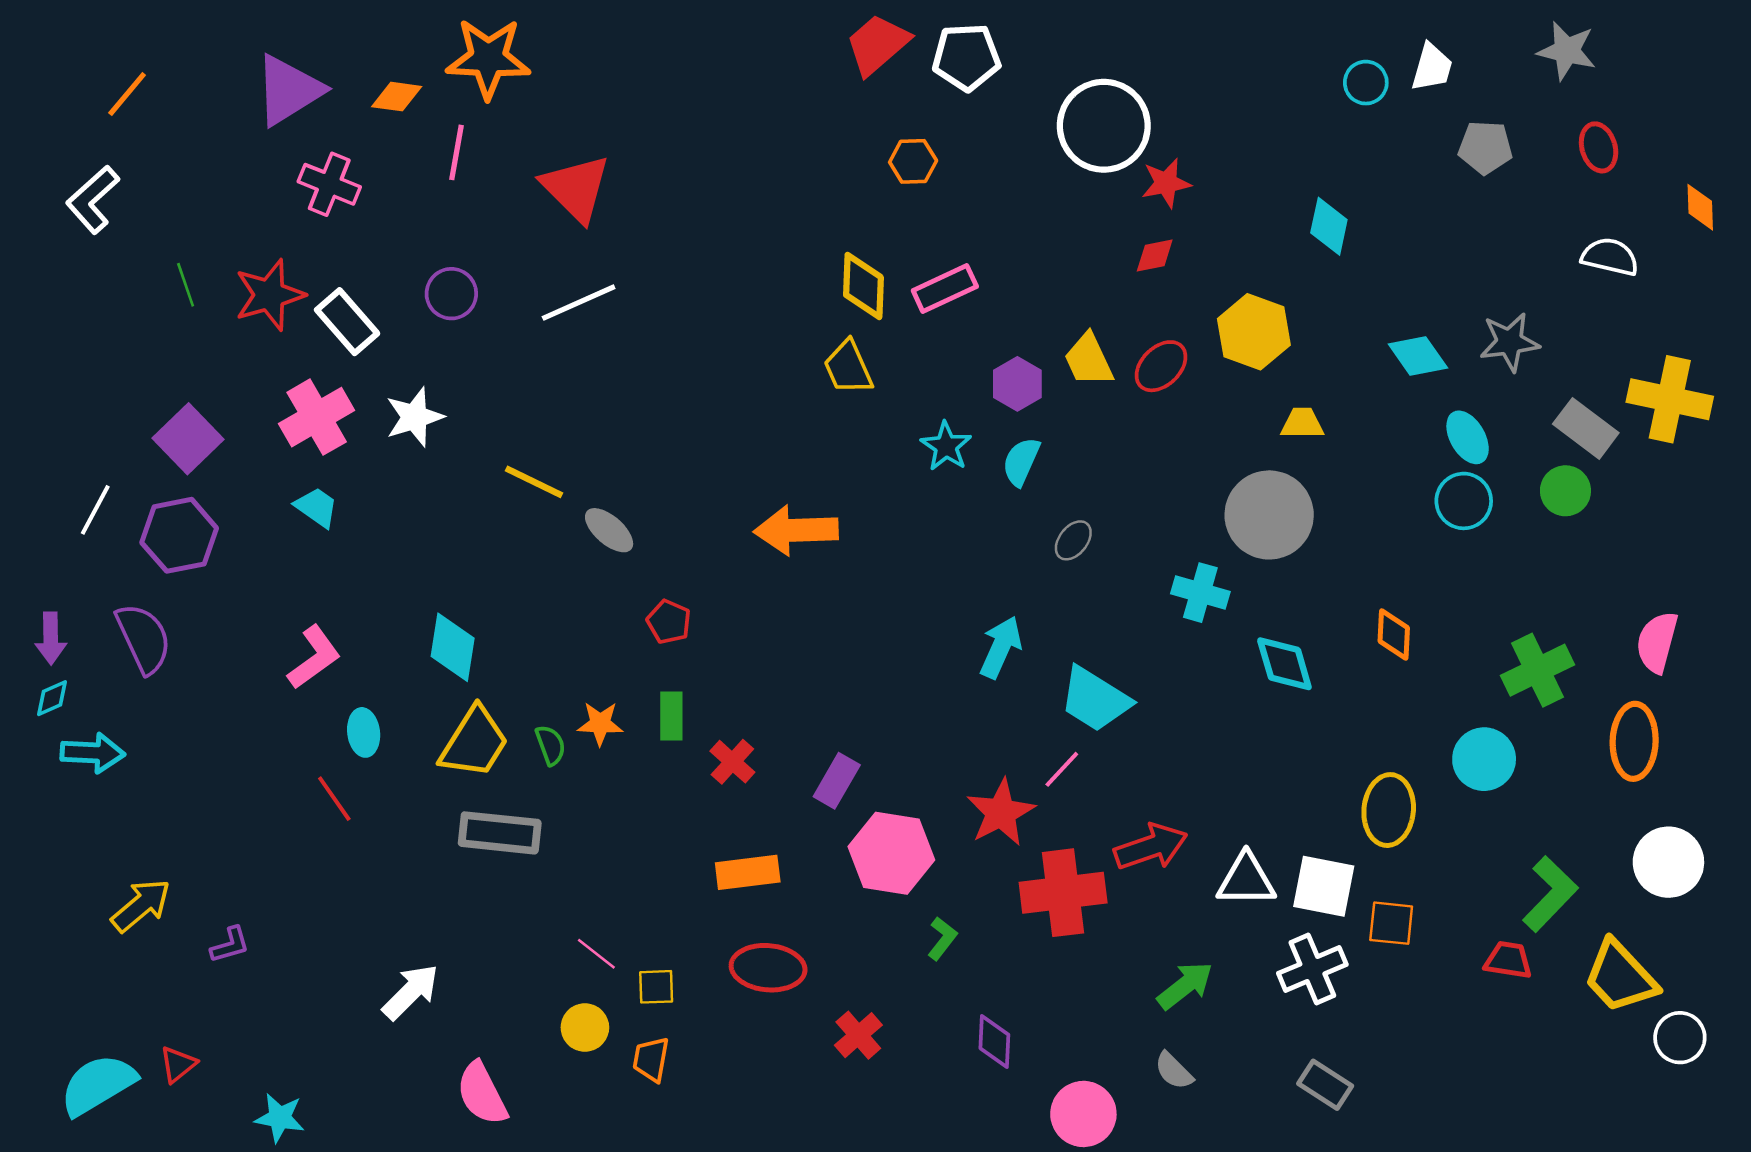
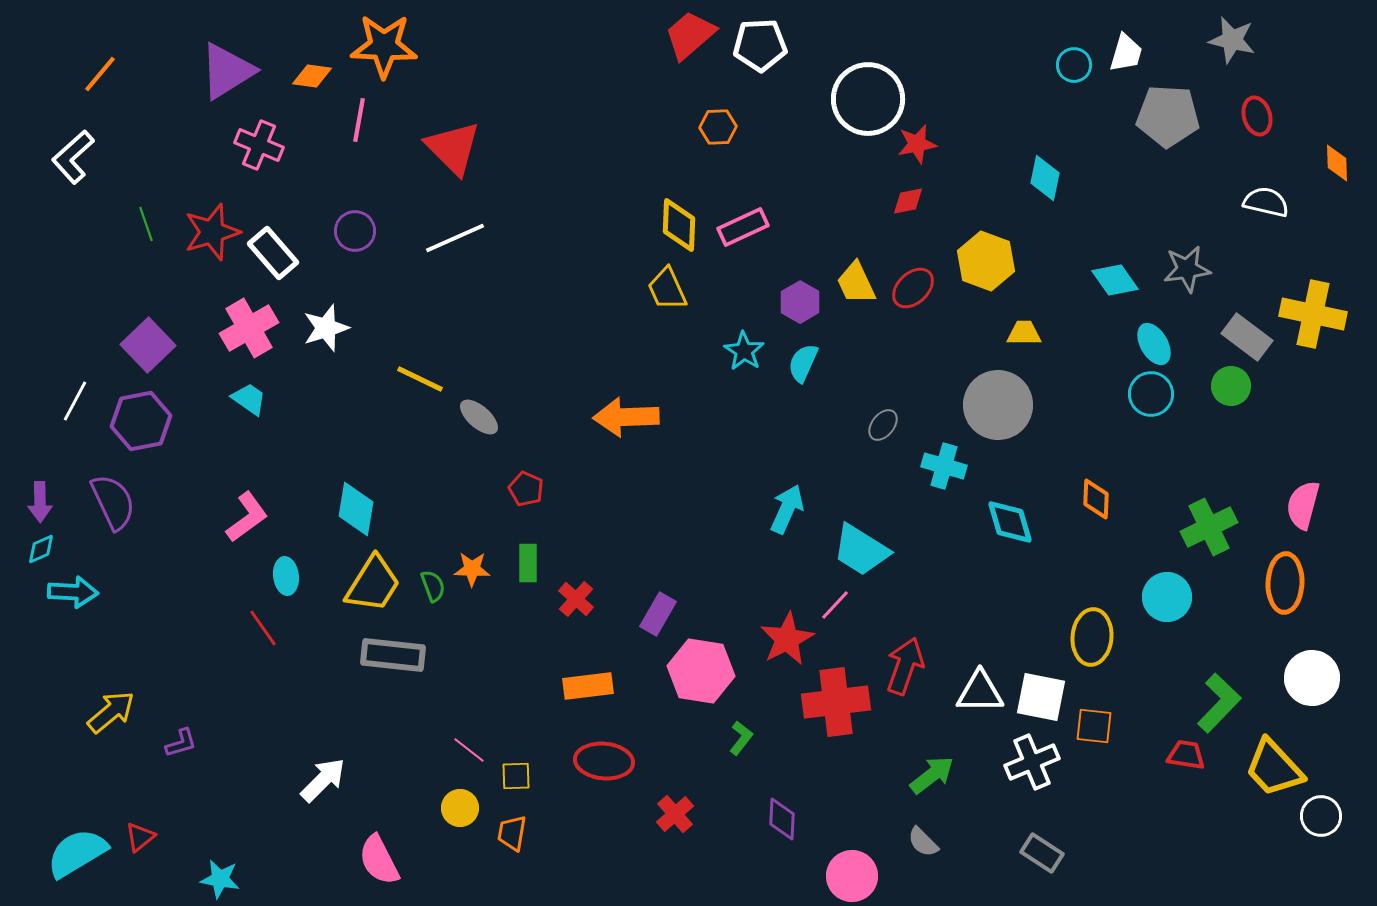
gray pentagon: (1485, 147) -> (1168, 116), size x1.5
gray ellipse: (1073, 540) -> (883, 425), moved
red arrow: (1151, 847) -> (905, 666), turned -52

